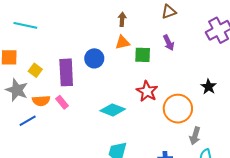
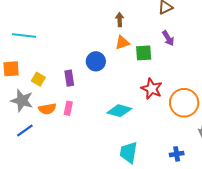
purple rectangle: (66, 72) -> (69, 78), size x0.6
pink rectangle: (62, 102) -> (68, 108), turned 56
blue line: (28, 121) -> (25, 130), moved

